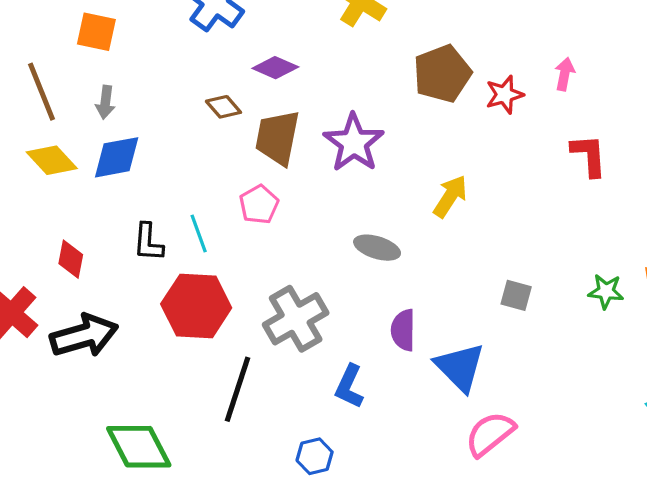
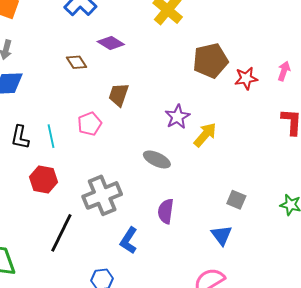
brown trapezoid: (277, 138) -> (119, 95), moved, size x0.7
purple star: (354, 143) -> (177, 117), moved, size x0.7
red hexagon: (196, 306) -> (44, 179), size x0.7
blue triangle: (460, 367) -> (222, 235), moved, size x0.7

